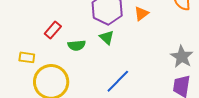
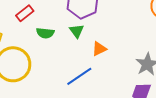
orange triangle: (141, 14) -> (99, 49), moved

